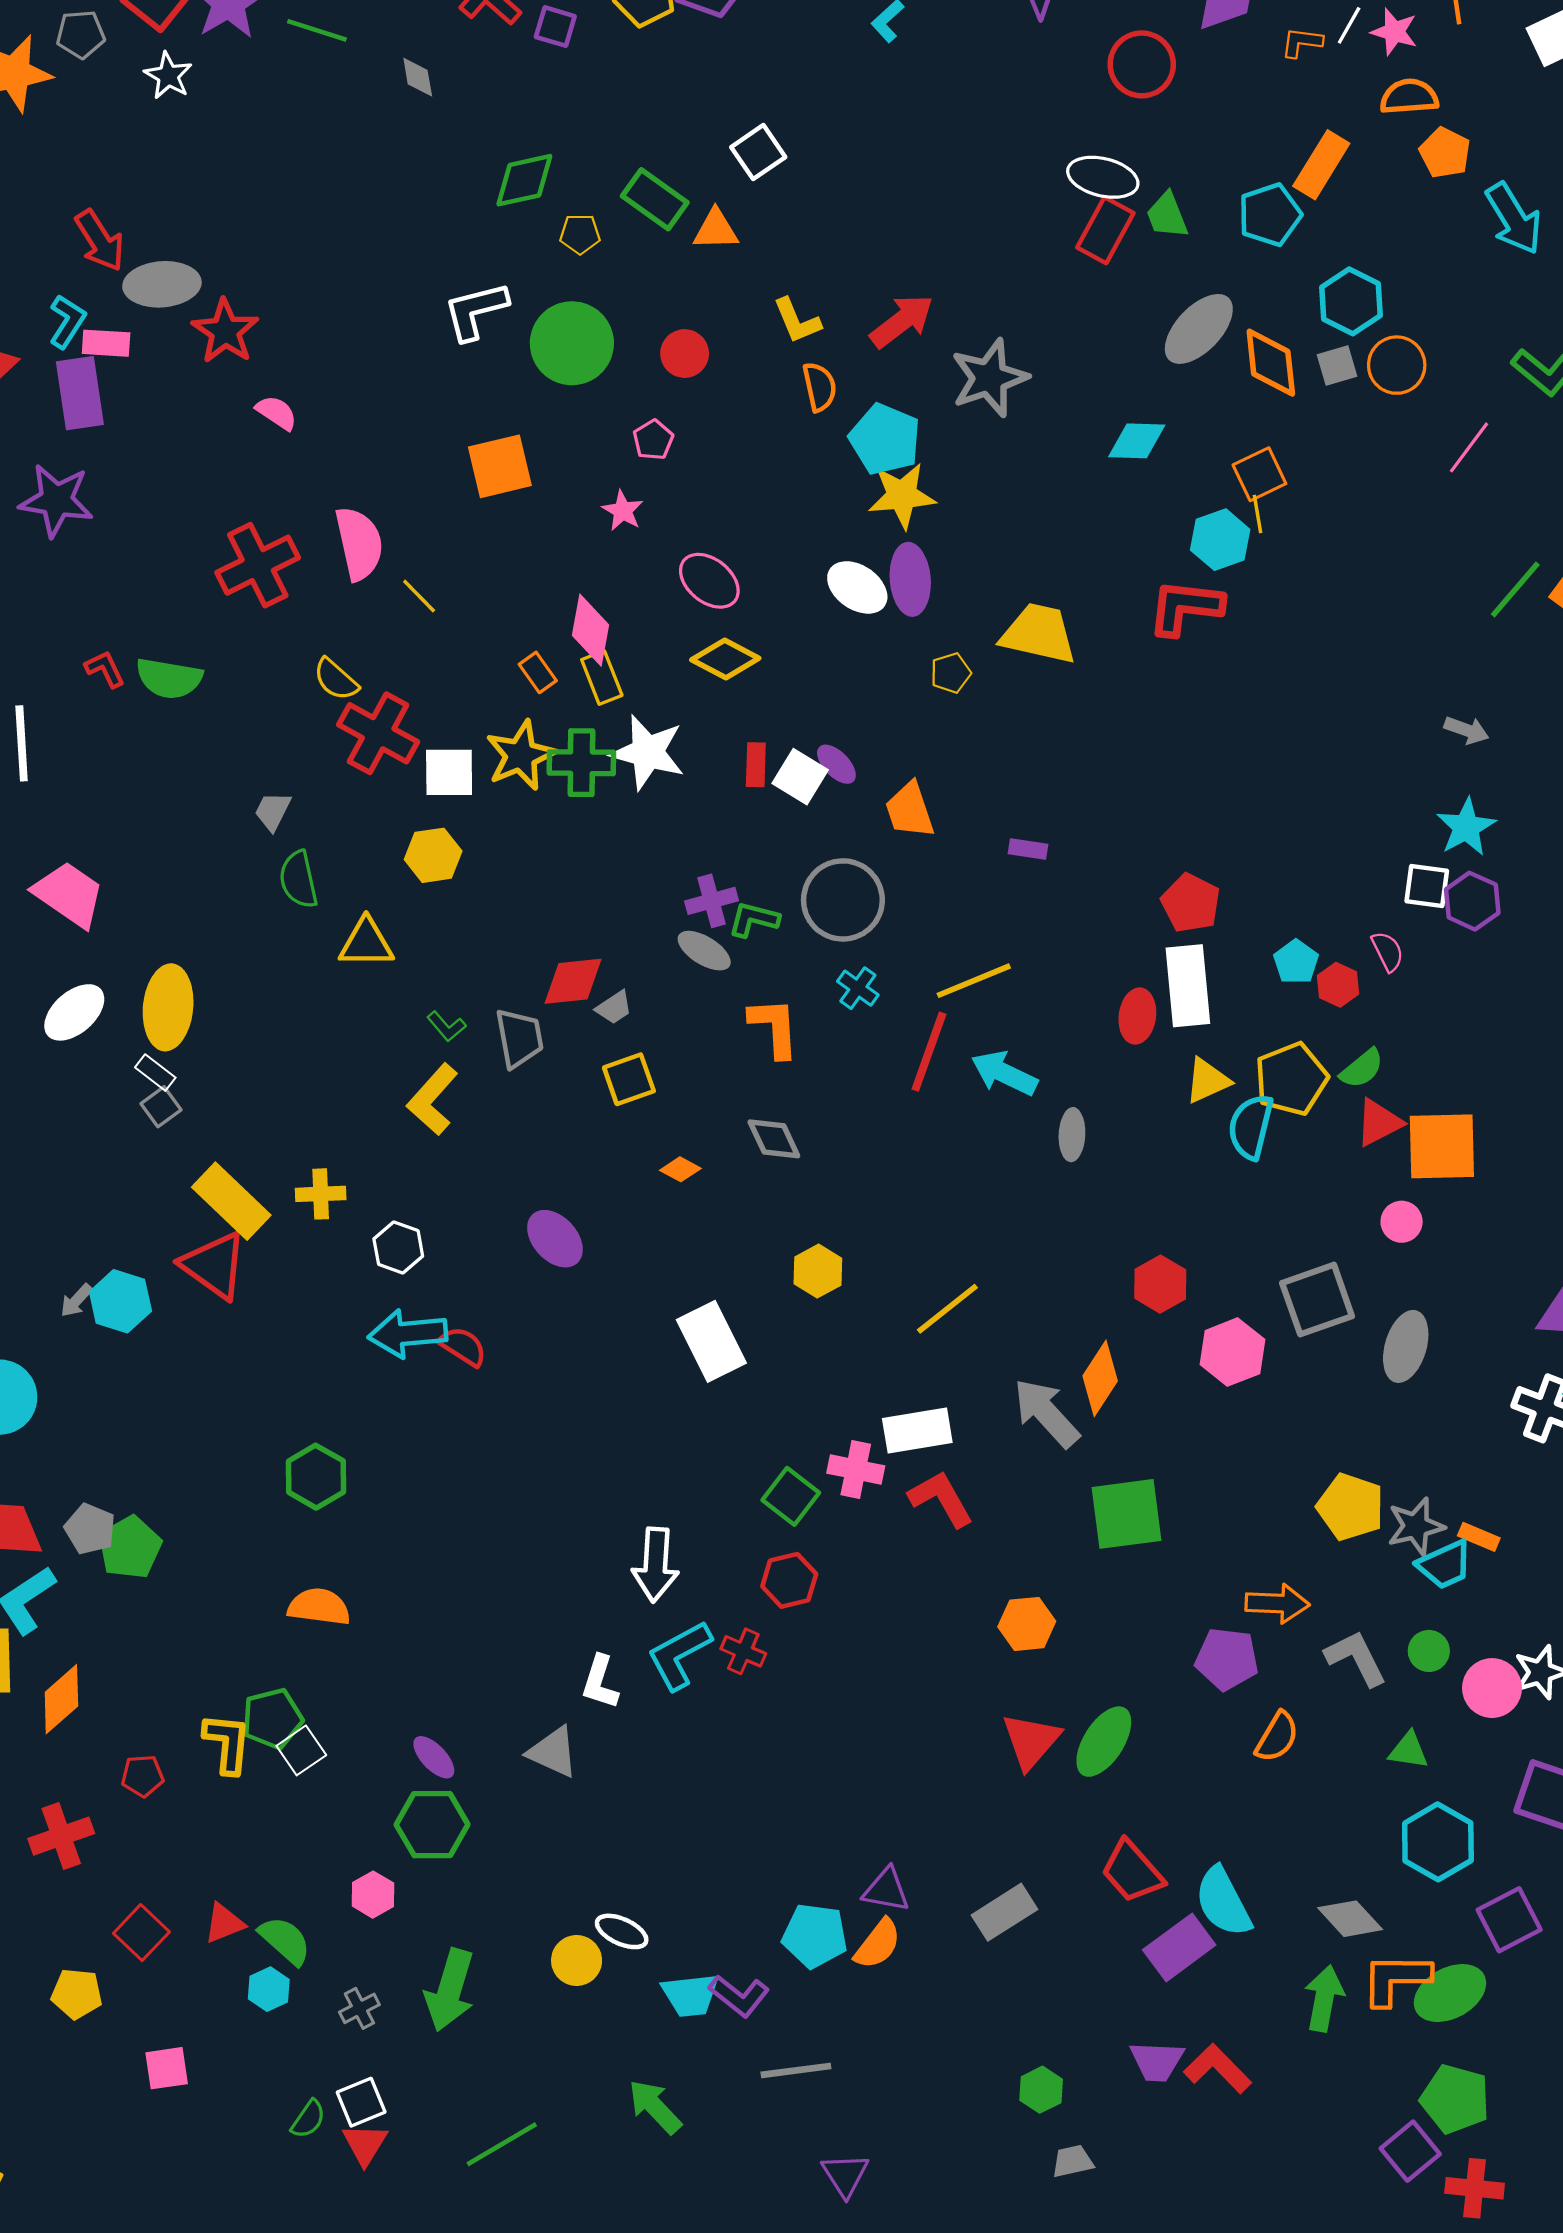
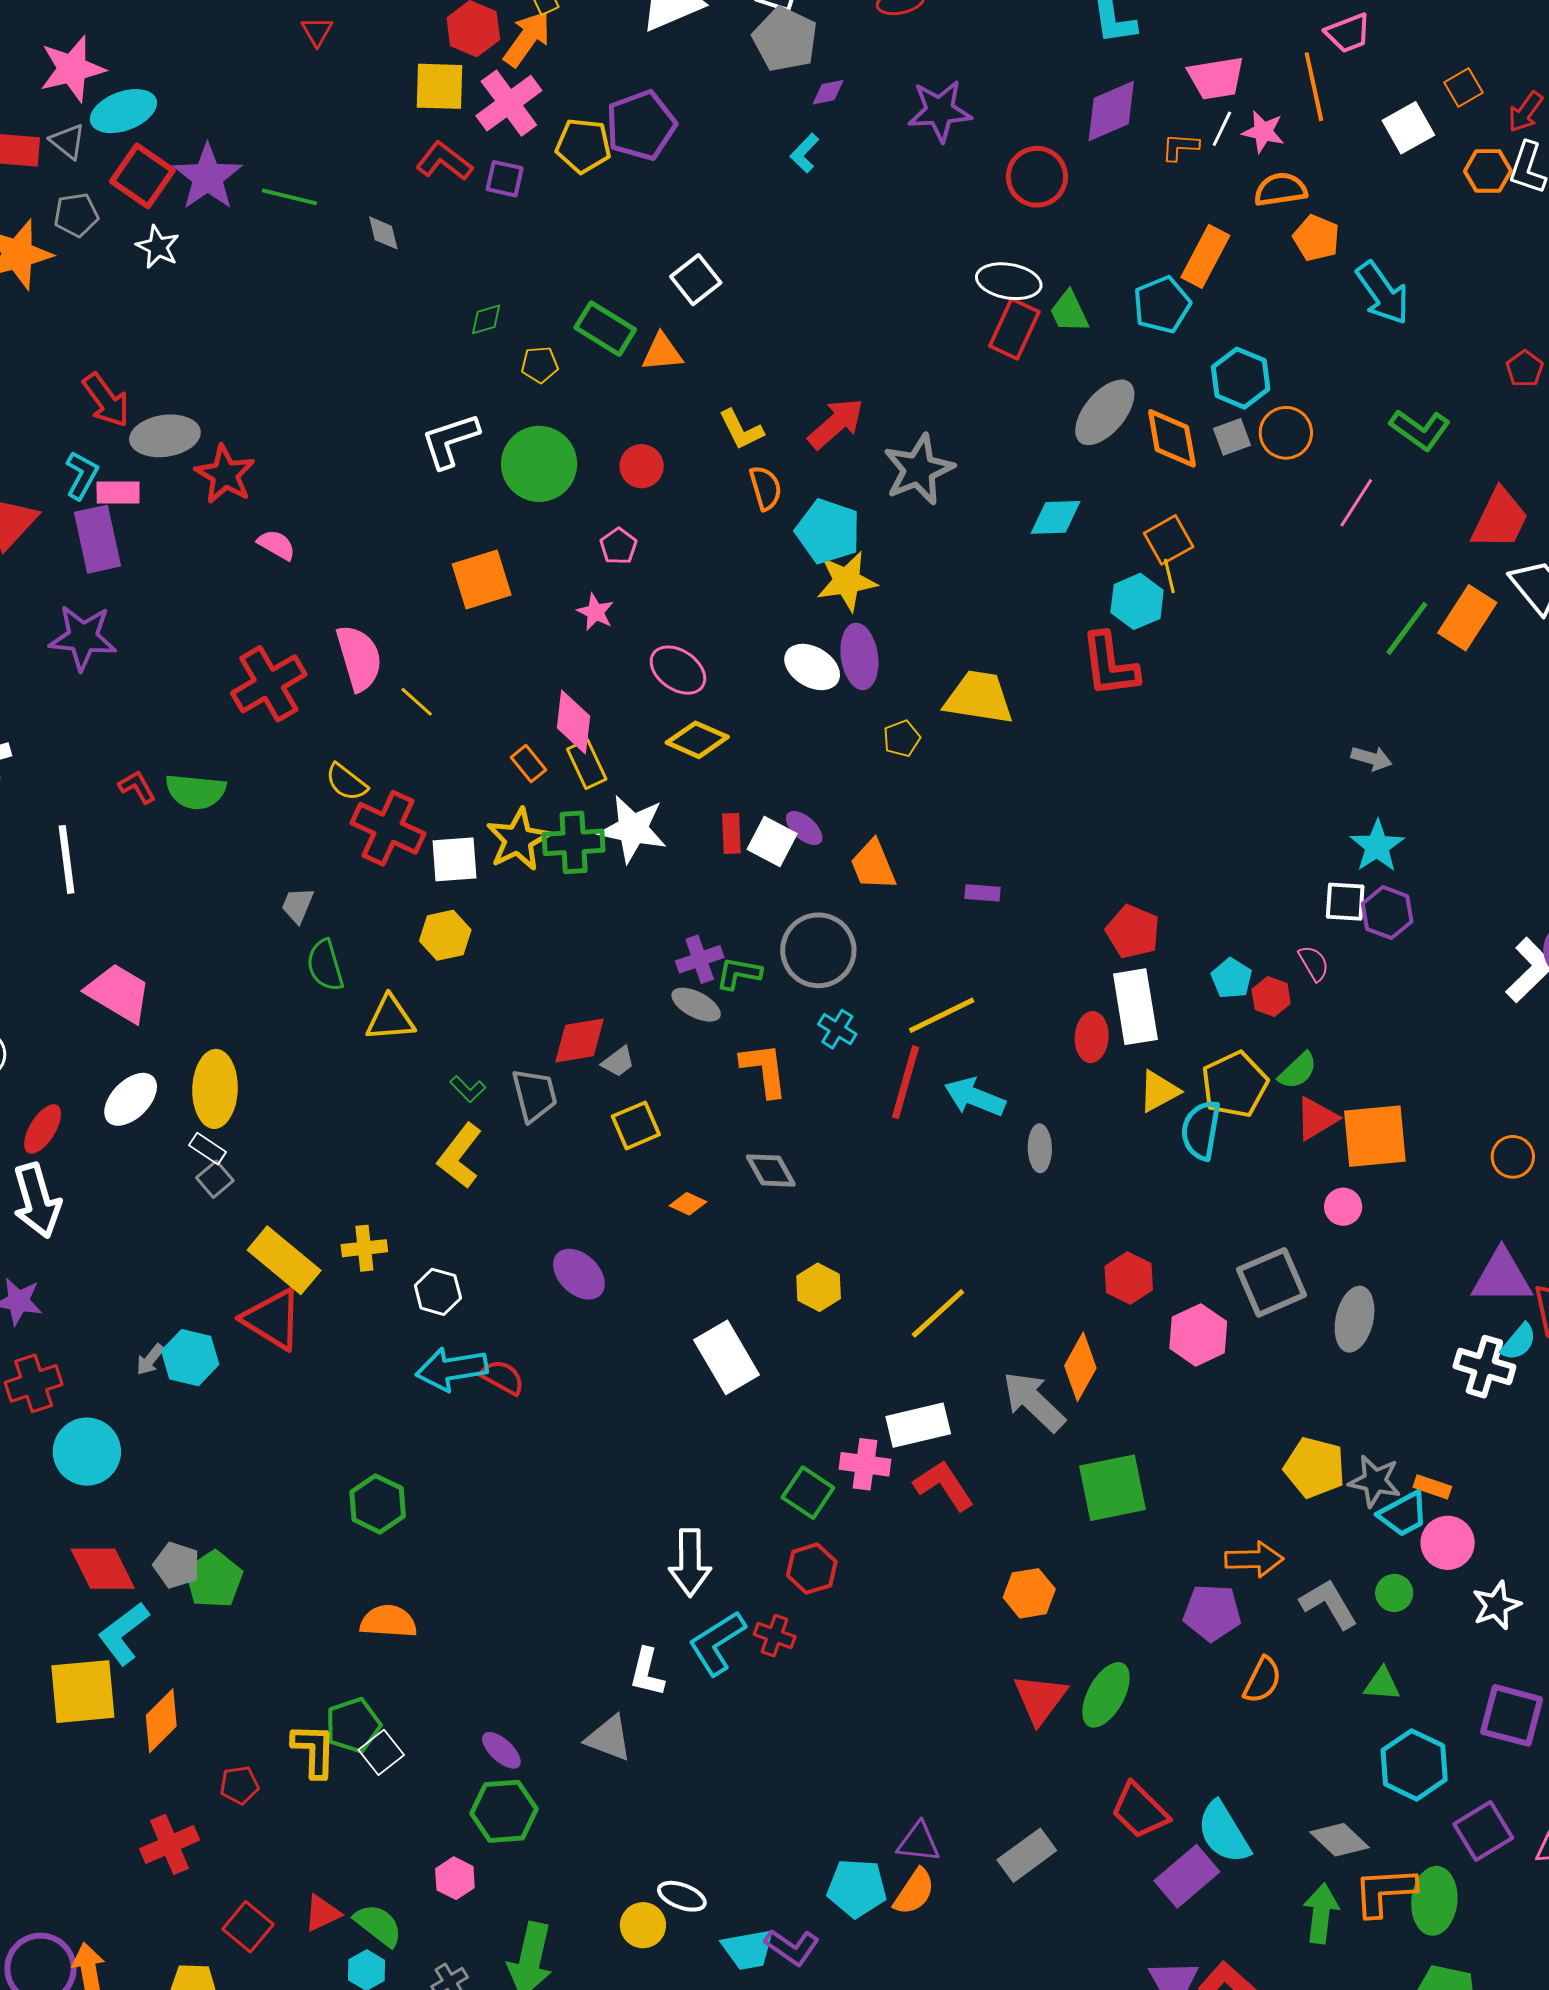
green diamond: (524, 180) -> (486, 319), size x0.6
red L-shape: (1185, 607) -> (1110, 665), turned -100
gray star: (1416, 1526) -> (1375, 1481), turned 30
pink circle: (1492, 1688) -> (1448, 1543), moved
green ellipse: (1450, 1993) -> (1434, 1901), turned -52

